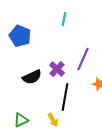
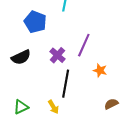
blue pentagon: (20, 36) -> (35, 22), moved
black semicircle: (32, 77) -> (21, 57), moved

